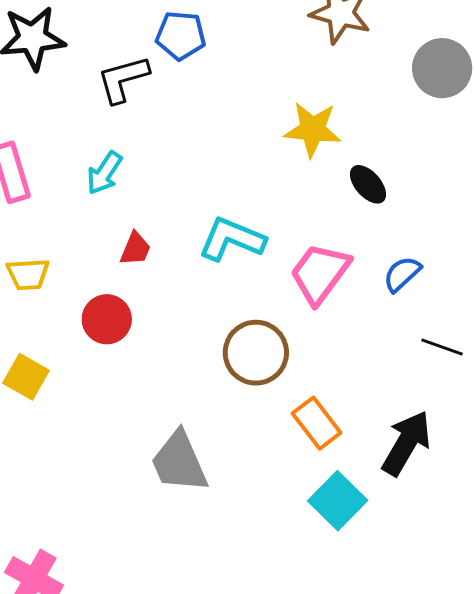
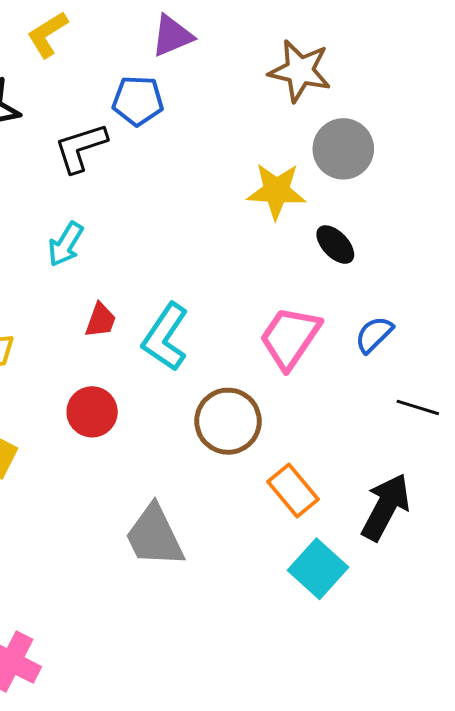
gray circle: (442, 68) -> (343, 149), moved
cyan L-shape: (232, 239) -> (165, 337), moved, turned -76
red circle: (107, 319) -> (92, 412), moved

